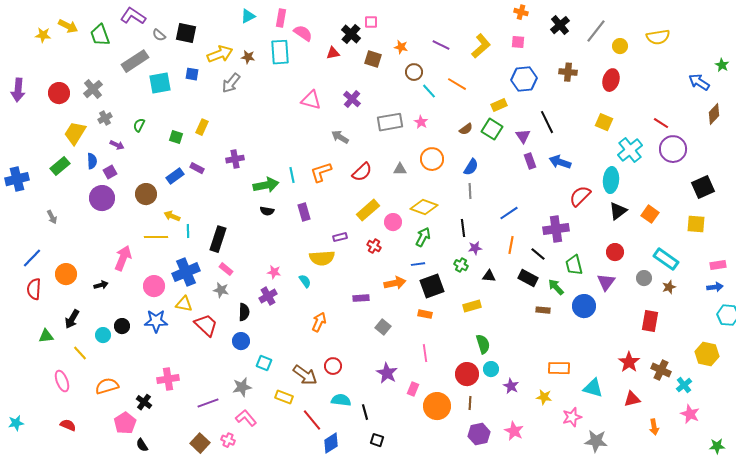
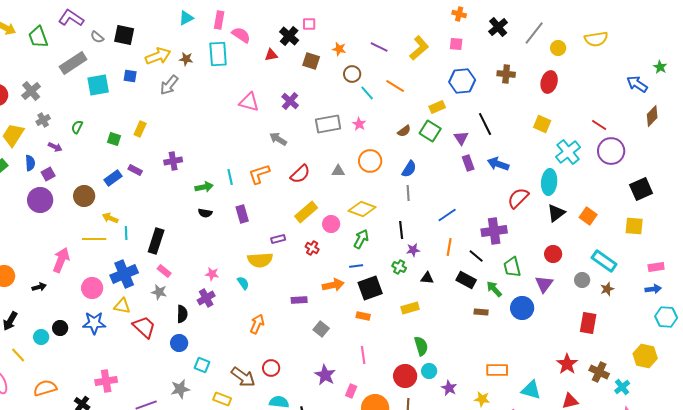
green arrow: (266, 185) -> (204, 187), size x0.7

